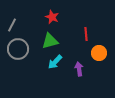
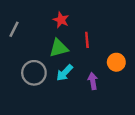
red line: (86, 34) -> (87, 40), moved
gray circle: (18, 49) -> (34, 73), moved

